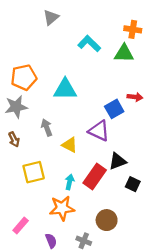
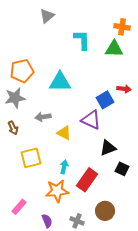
cyan L-shape: (89, 44) -> (82, 40), turned 45
gray arrow: (47, 127) -> (43, 117), turned -77
red rectangle: (95, 176) -> (87, 180), moved
brown circle: (107, 220) -> (105, 211), moved

